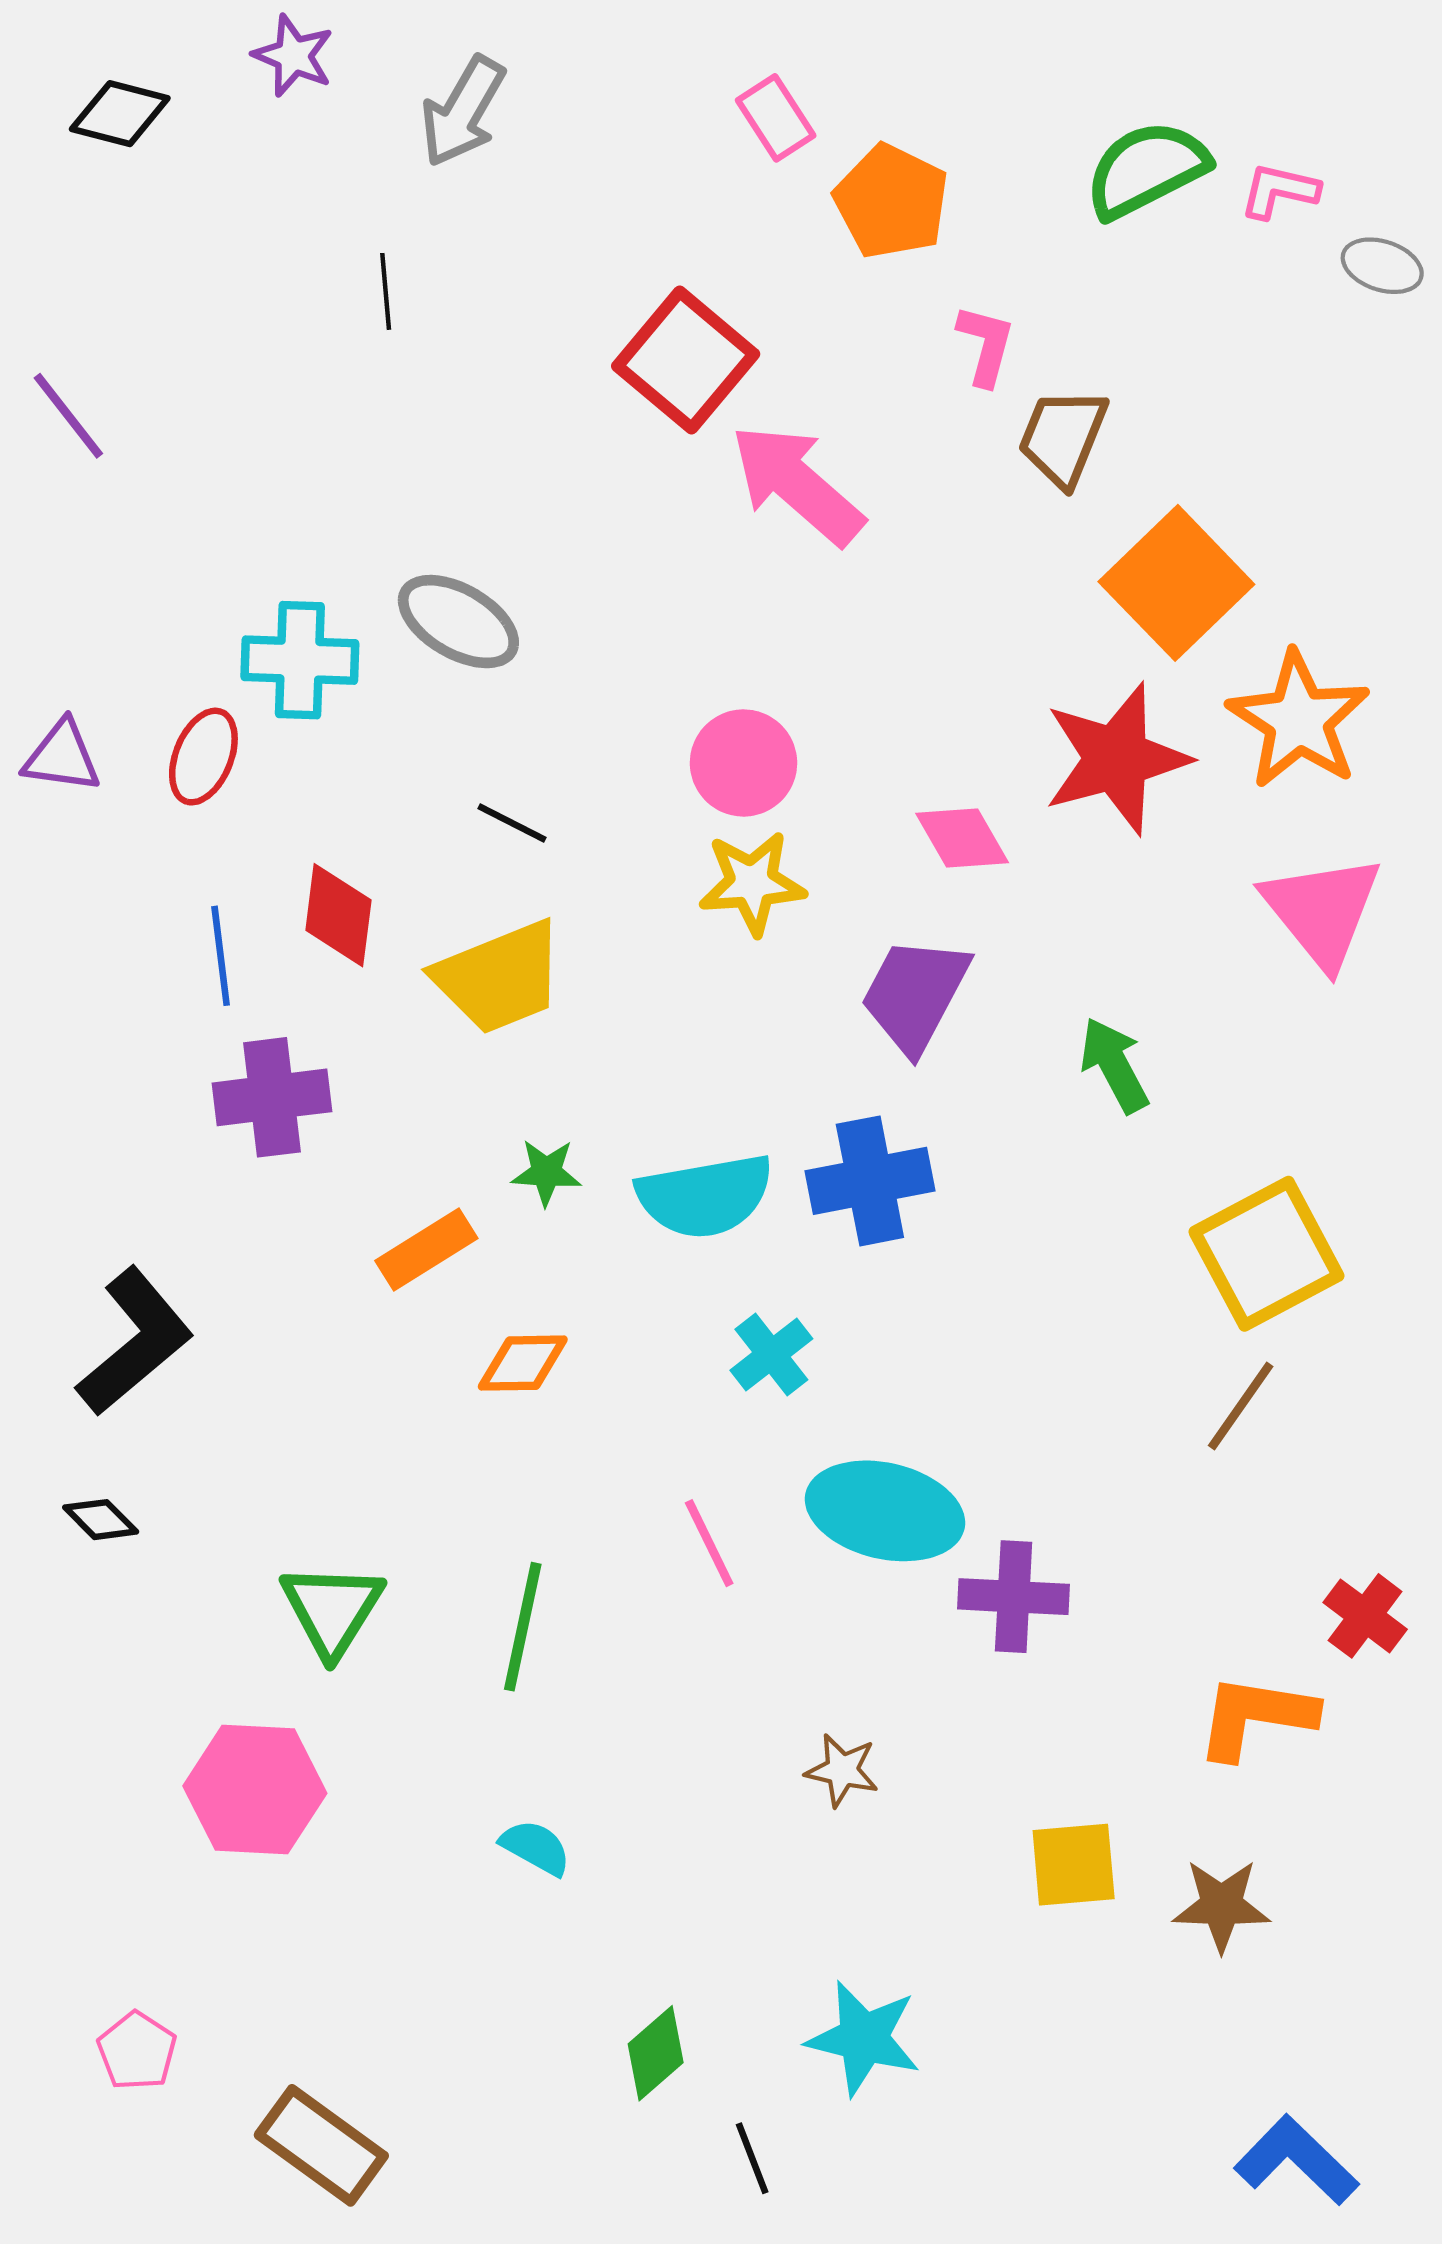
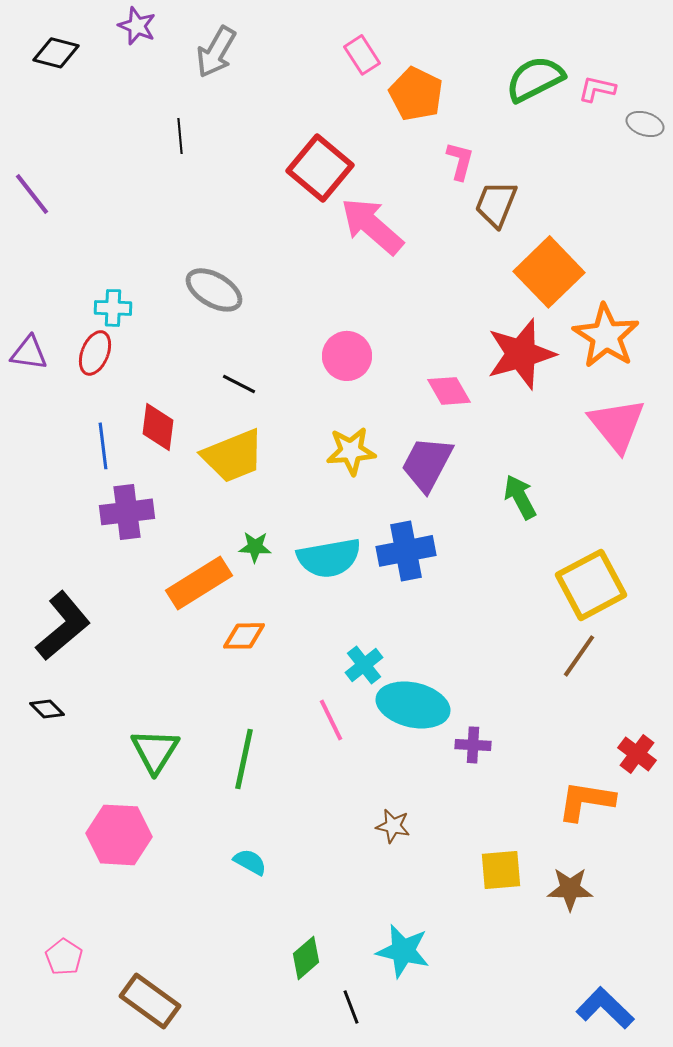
cyan cross: (300, 660) -> (113, 308), moved, size x0.7
yellow star: (752, 883) -> (351, 451), moved
orange rectangle: (426, 1249) -> (199, 583), size x1.4
cyan cross: (771, 1354) -> (364, 665), moved
purple cross: (1014, 1597) -> (473, 745), size x0.7

